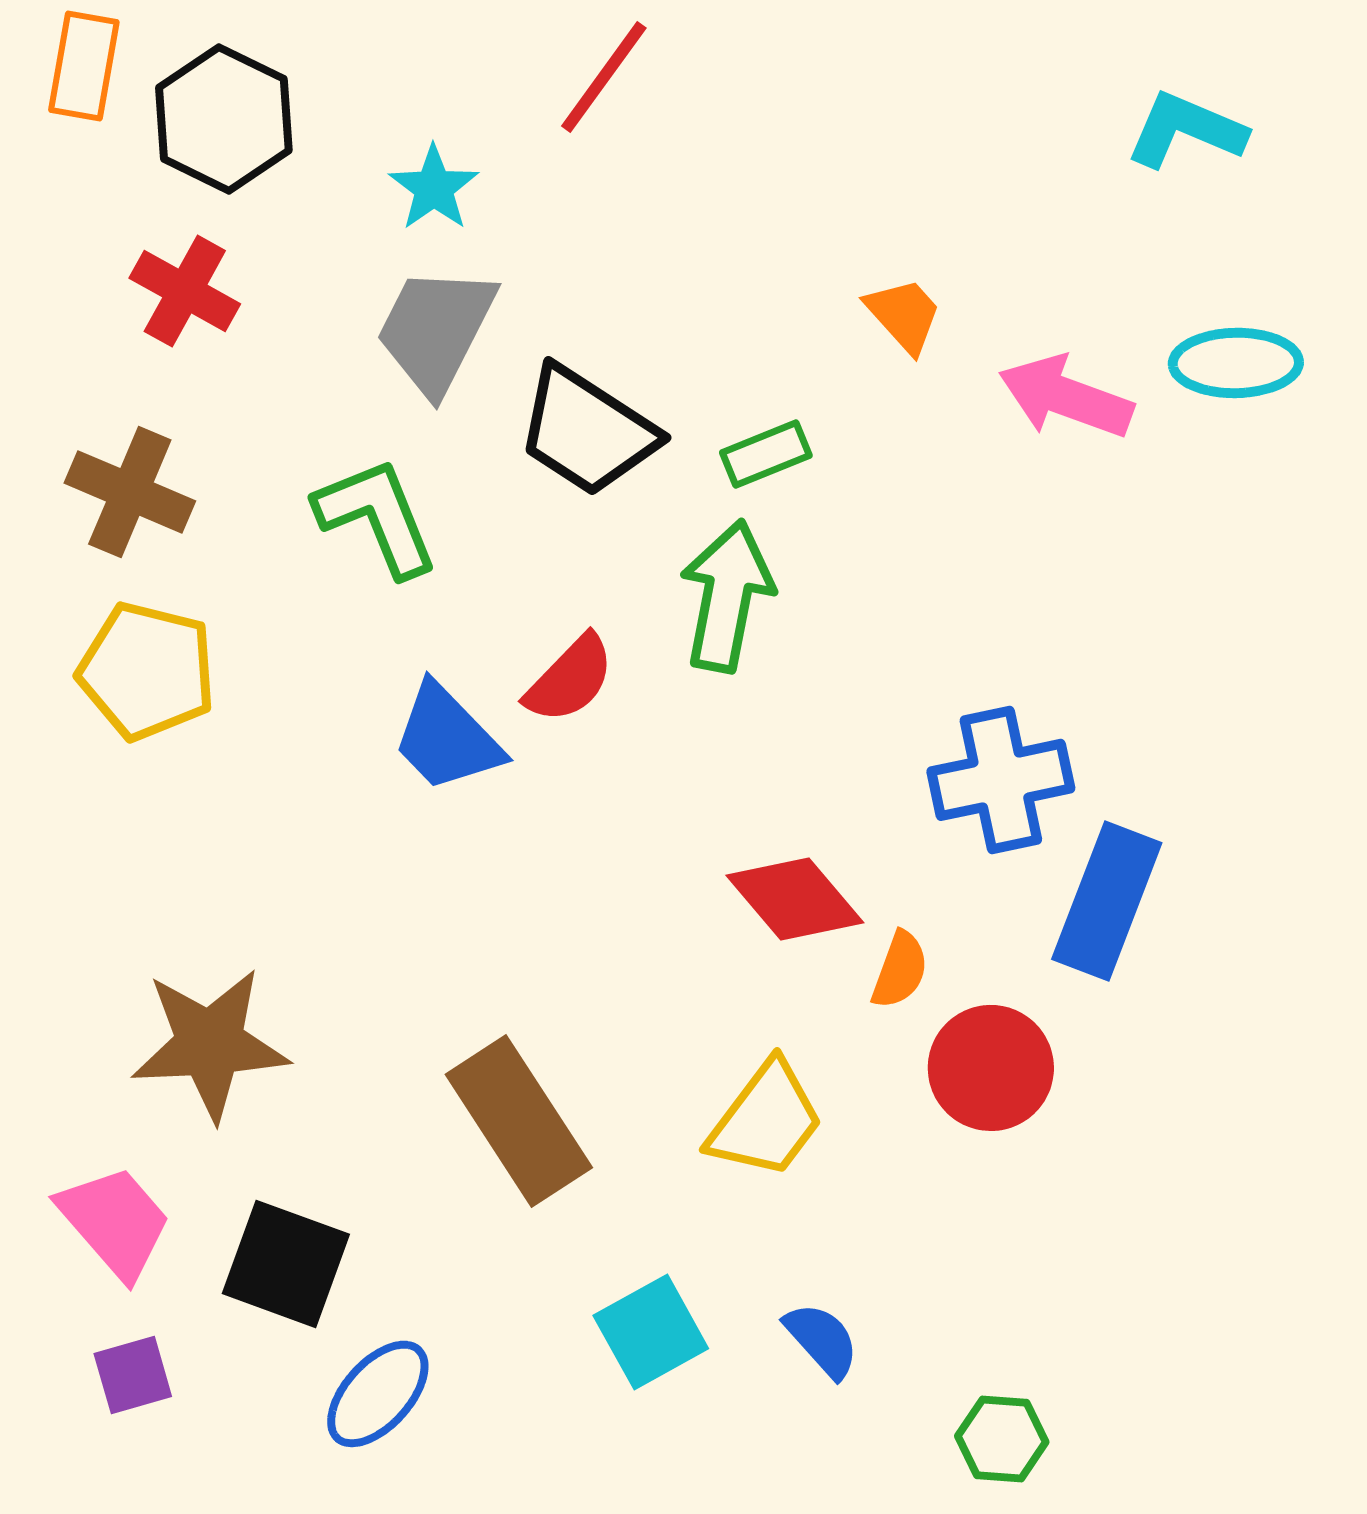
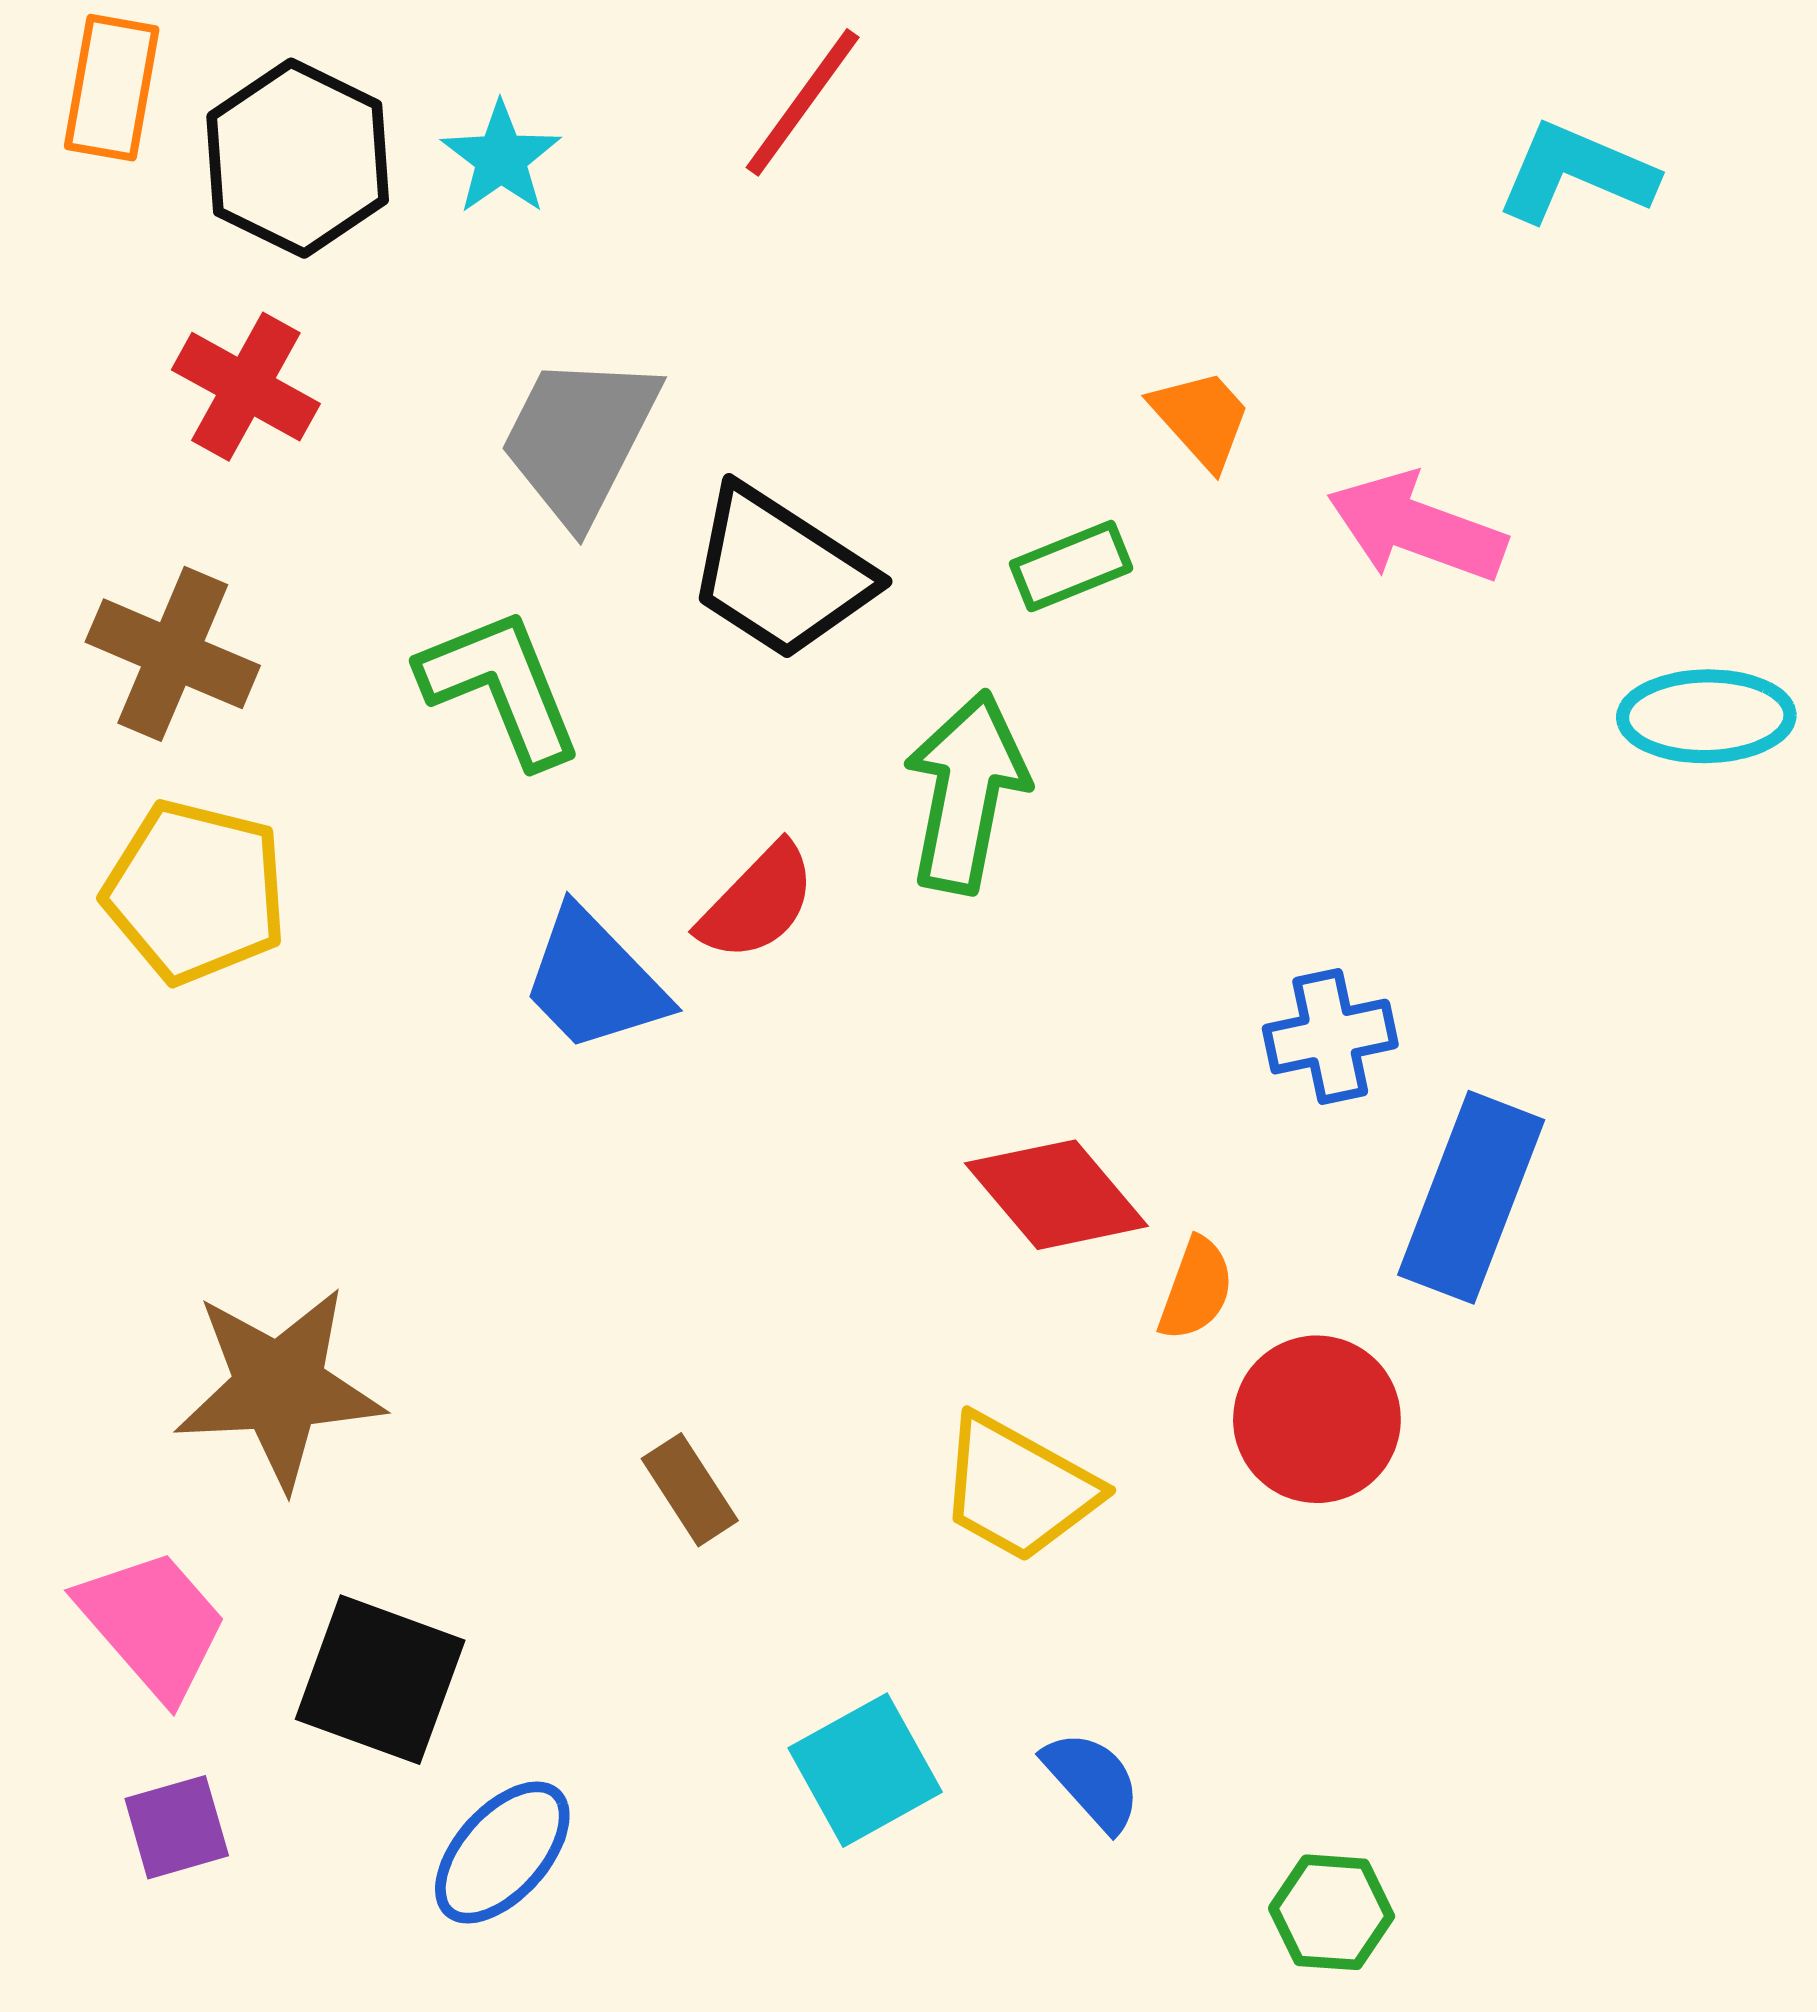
cyan star: (434, 188) -> (501, 158), moved
cyan ellipse: (1236, 363) -> (1706, 716), moved
green rectangle: (766, 454) -> (1071, 566), moved
blue cross: (1001, 780) -> (1330, 1037), size x0.7
yellow trapezoid: (766, 1120) -> (1018, 1488), turned 82
brown rectangle: (519, 1121) -> (690, 1490), size x0.5

